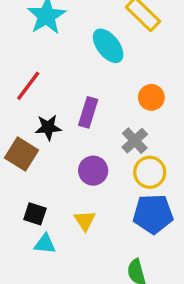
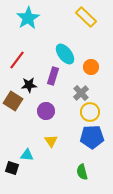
cyan ellipse: (108, 46) -> (65, 54), moved
purple circle: (93, 171) -> (46, 111), moved
black square: (35, 214) -> (12, 168), moved

